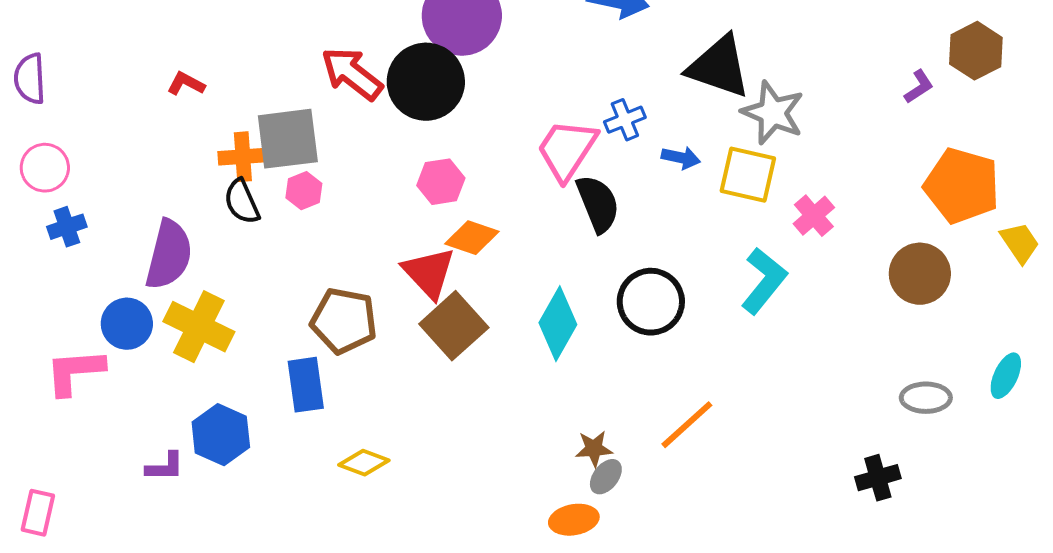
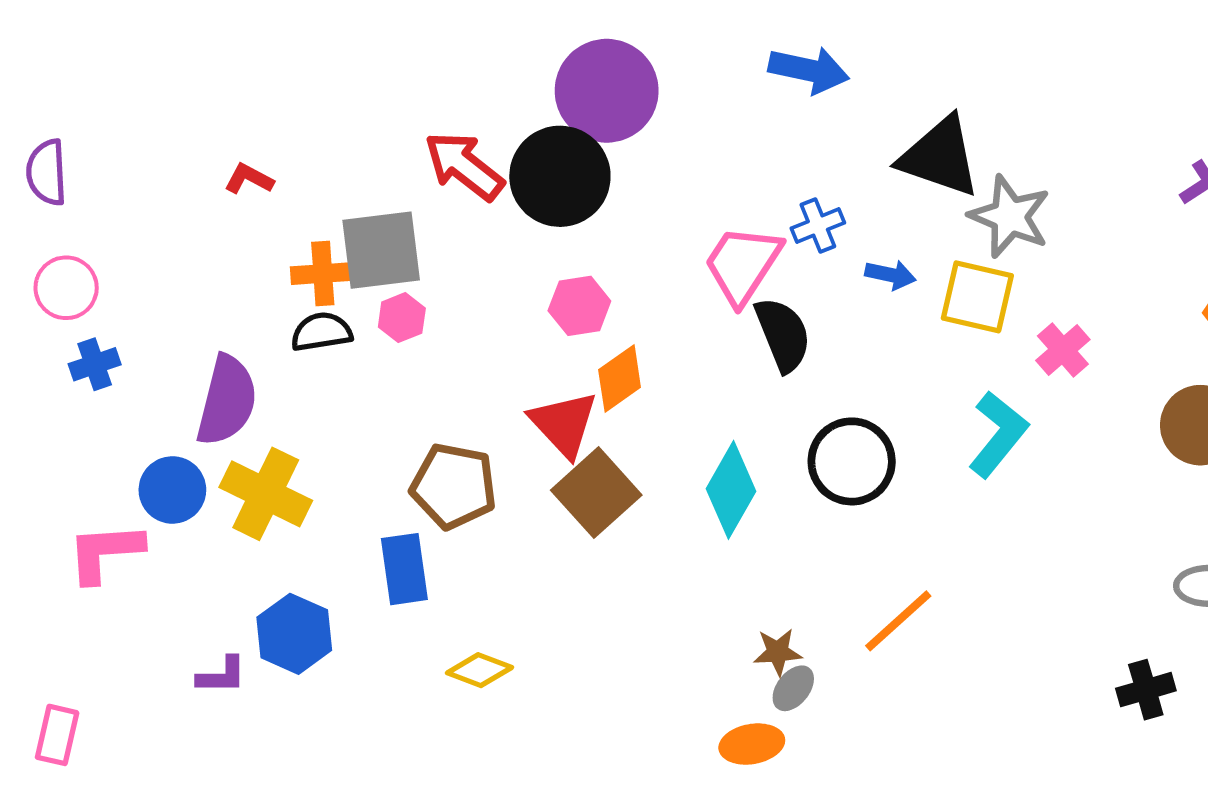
black semicircle: (242, 202) -> (321, 332), turned 105
orange diamond: (472, 238) -> (620, 378), turned -54

